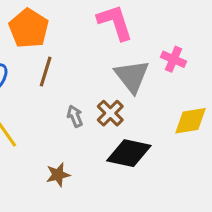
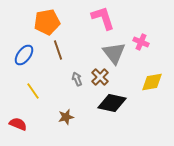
orange pentagon: (29, 28) -> (47, 22), turned 30
brown line: (46, 72) -> (58, 50), turned -36

